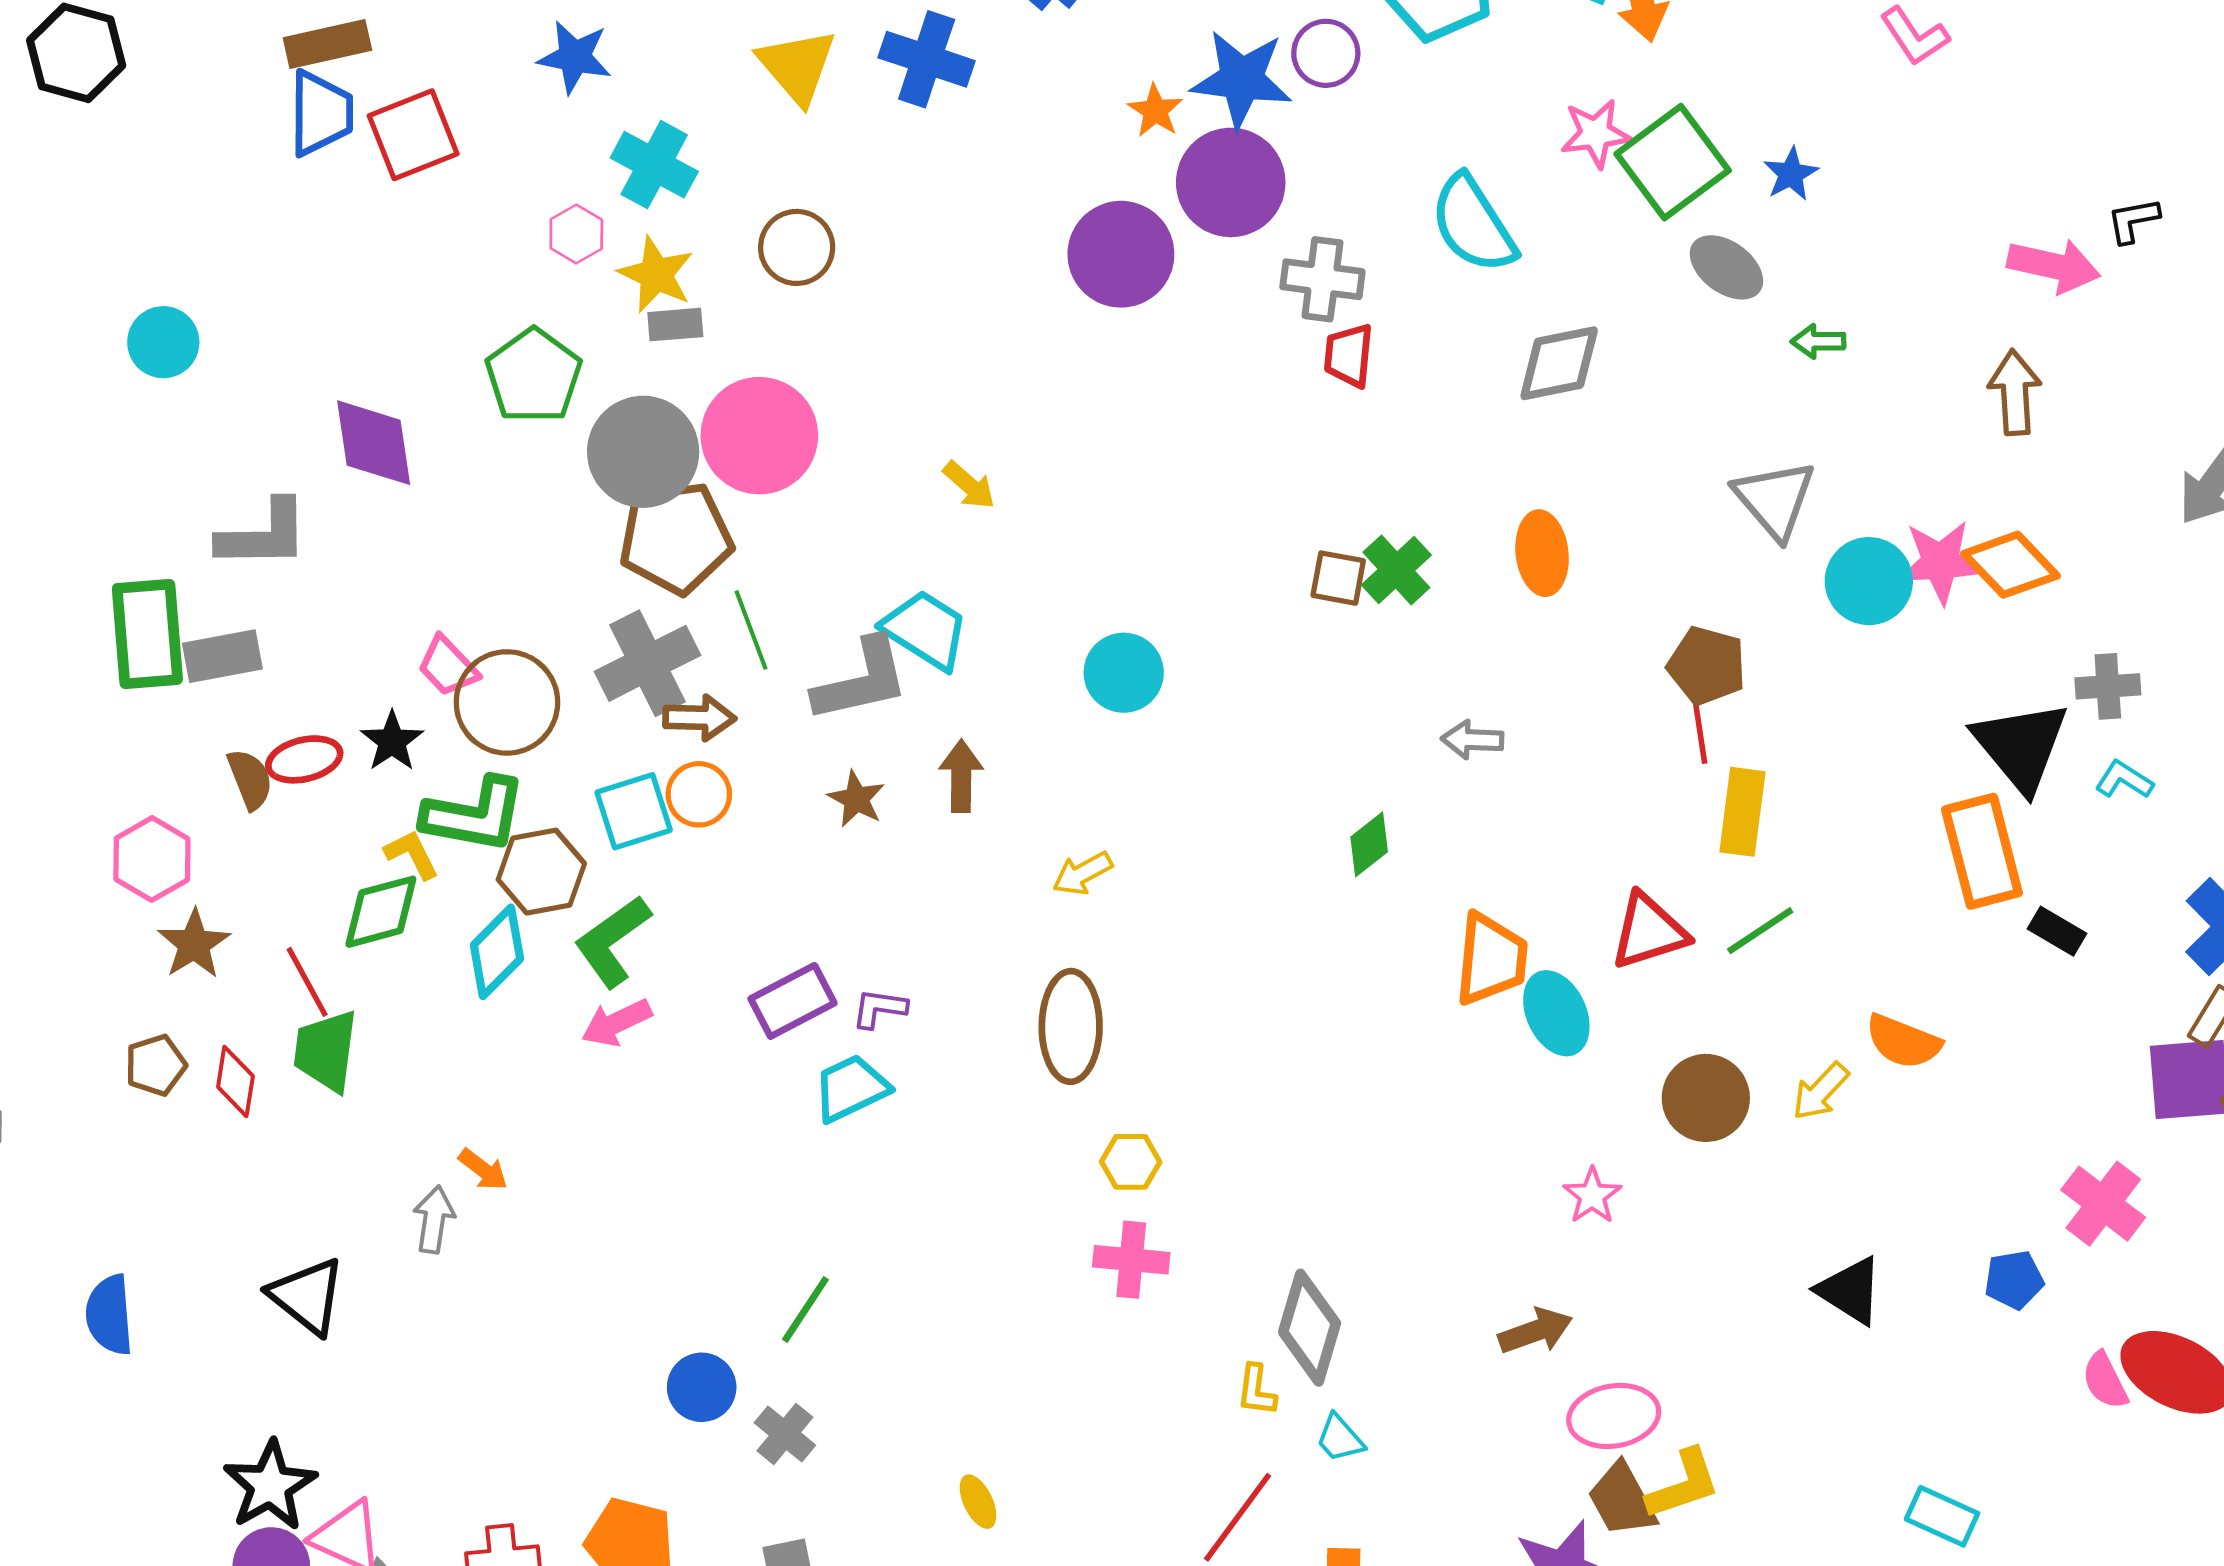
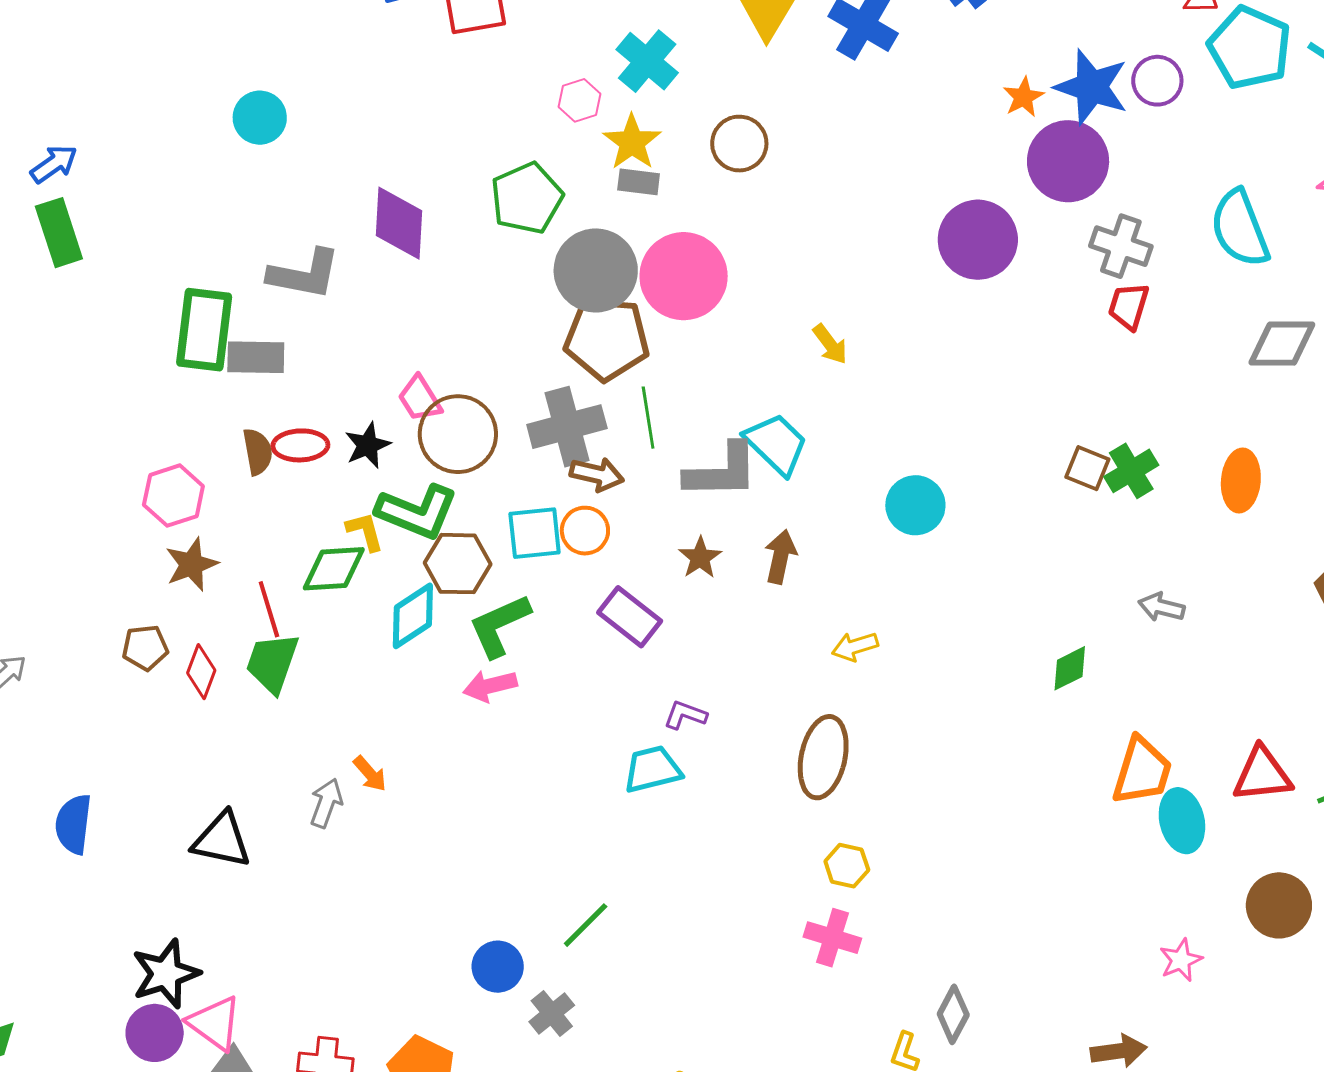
purple circle: (1121, 254) -> (978, 240), moved
purple rectangle: (793, 1001) -> (630, 617), moved, turned 54
black triangle: (307, 1296) -> (222, 840), turned -38
gray diamond: (1310, 1328) -> (953, 1014), size x0.7

